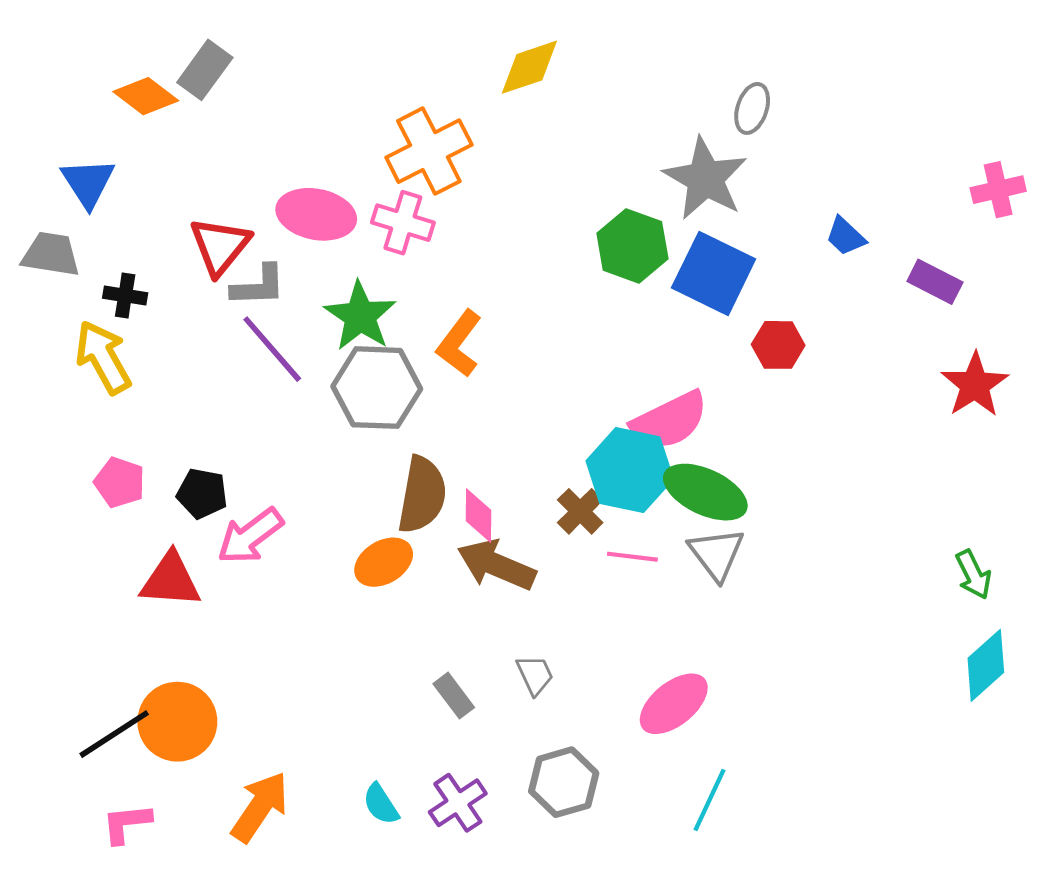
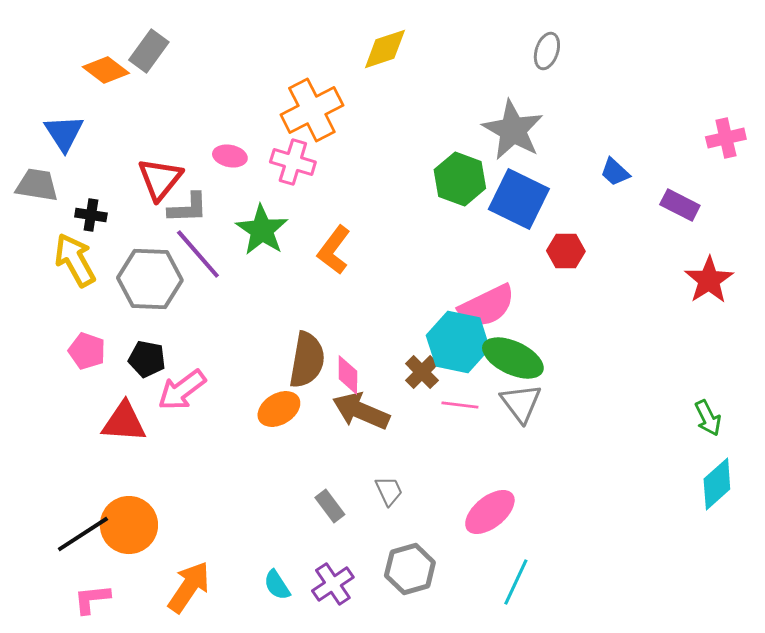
gray ellipse: (752, 108) -> (547, 51), moved
pink ellipse: (316, 214) -> (230, 156), size x0.6
gray hexagon: (377, 388) -> (150, 279), moved

